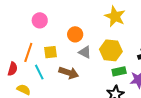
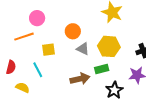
orange line: (28, 52) -> (24, 37), moved, turned 54
green rectangle: (119, 71) -> (102, 69), moved
brown arrow: (69, 73) -> (80, 79), moved, turned -30

